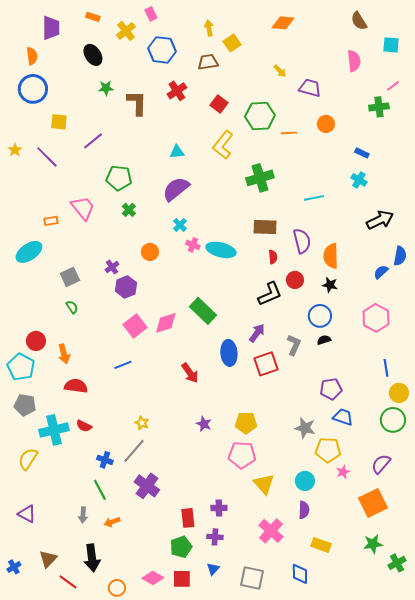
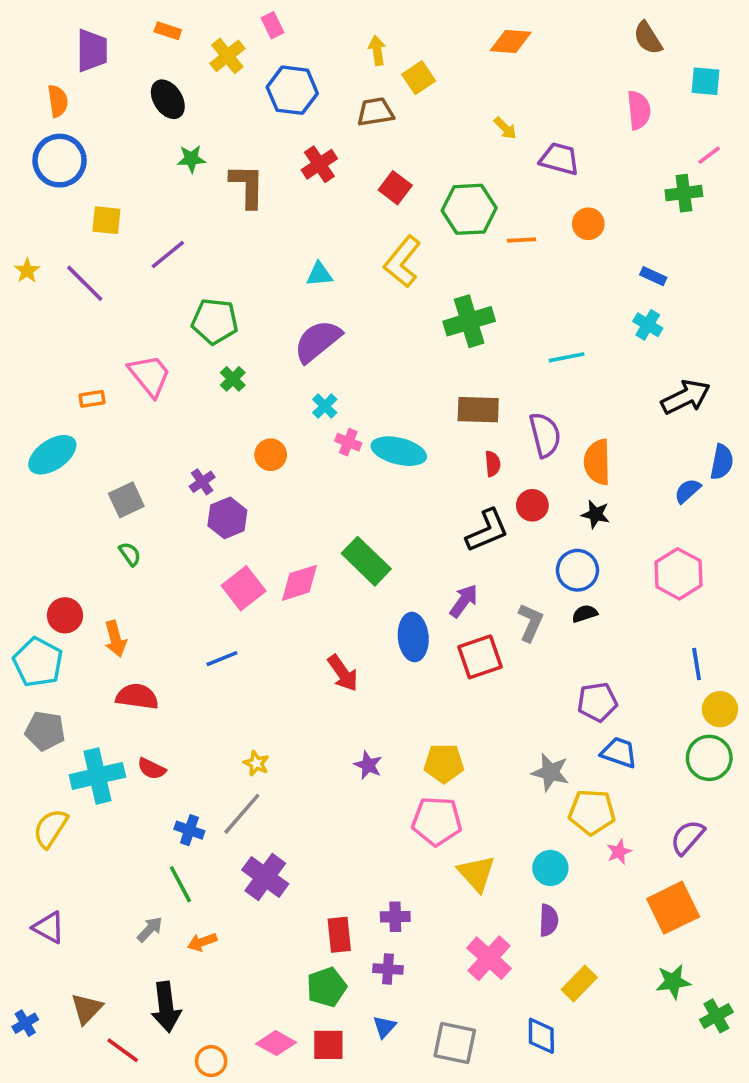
gray arrow: (83, 515) -> (150, 929), turned -140
yellow rectangle: (321, 545) -> (579, 983), turned -66

